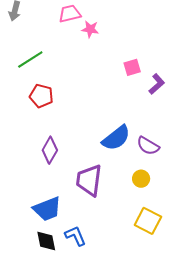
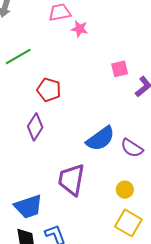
red pentagon: (41, 96) -> (49, 90), moved
purple diamond: (50, 150) -> (35, 127), moved
yellow circle: (141, 179) -> (125, 190), moved

